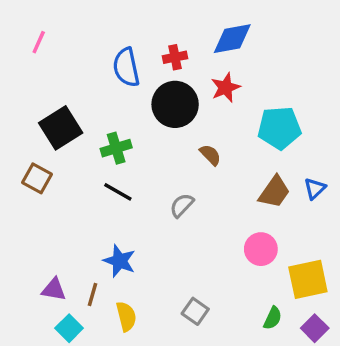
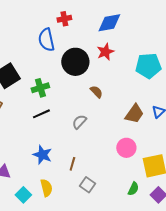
red cross: (175, 57) -> (64, 19), moved
cyan pentagon: (279, 128) -> (148, 66), moved
black line: (118, 192) -> (41, 114), turned -54
brown line: (93, 295) -> (72, 164), moved
cyan square: (69, 328) -> (23, 195), moved

